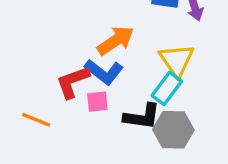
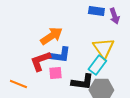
orange arrow: (116, 41) -> (51, 36), moved
blue L-shape: (104, 72) -> (59, 55), turned -30

